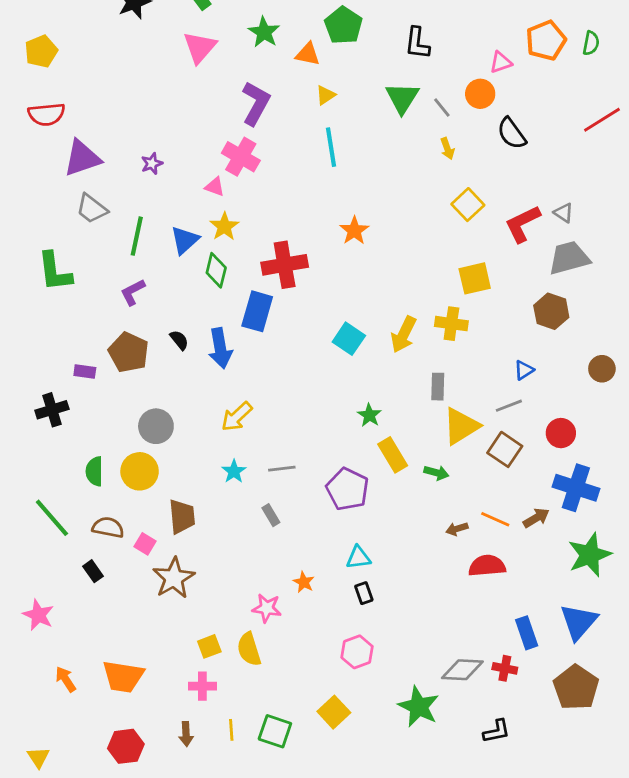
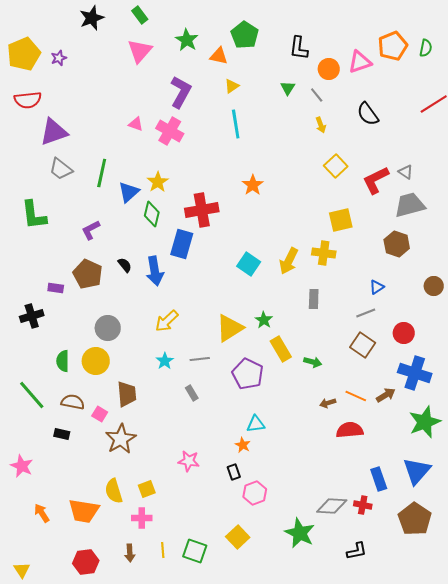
yellow pentagon: (41, 51) -> (24, 54), size x1.4
pink triangle: (501, 62) -> (360, 62), size x1.4
orange circle: (480, 94) -> (329, 69), moved
green triangle: (402, 98) -> (288, 88), size x0.6
purple star: (152, 164) -> (59, 58), moved
pink triangle: (215, 187) -> (136, 124), moved
green line: (137, 236) -> (102, 173), moved
yellow triangle: (461, 426) -> (230, 328), moved
black rectangle: (93, 571) -> (62, 434), turned -42
orange star: (304, 582) -> (243, 445), moved
black rectangle: (364, 593) -> (234, 472), moved
yellow semicircle: (249, 649) -> (114, 491), moved

